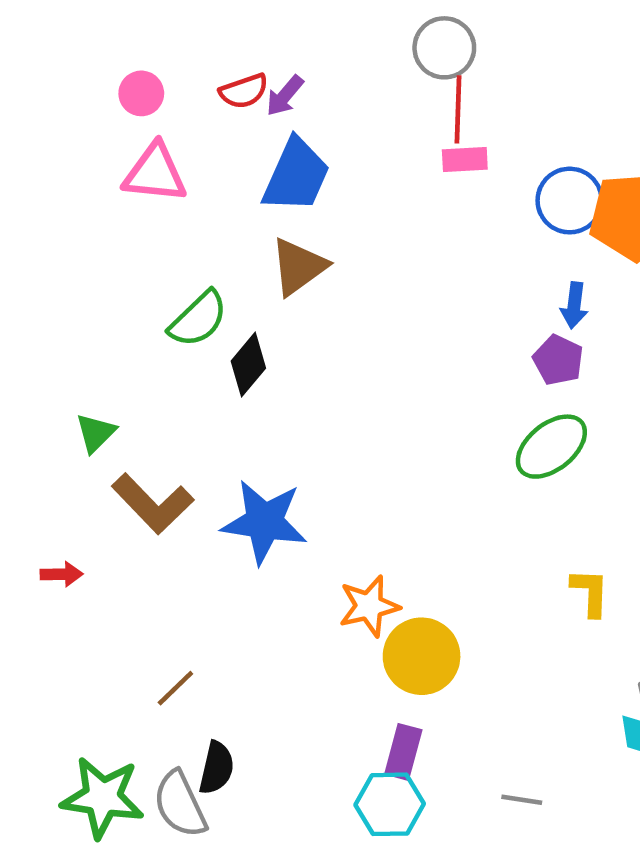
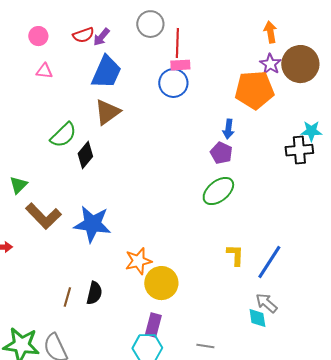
gray circle: (444, 48) -> (150, 24), moved
pink triangle: (155, 173) -> (44, 71), size x0.6
blue circle: (570, 201) -> (173, 83), moved
brown line: (175, 688) -> (67, 297), moved, turned -30
black semicircle: (216, 768) -> (94, 293), moved

